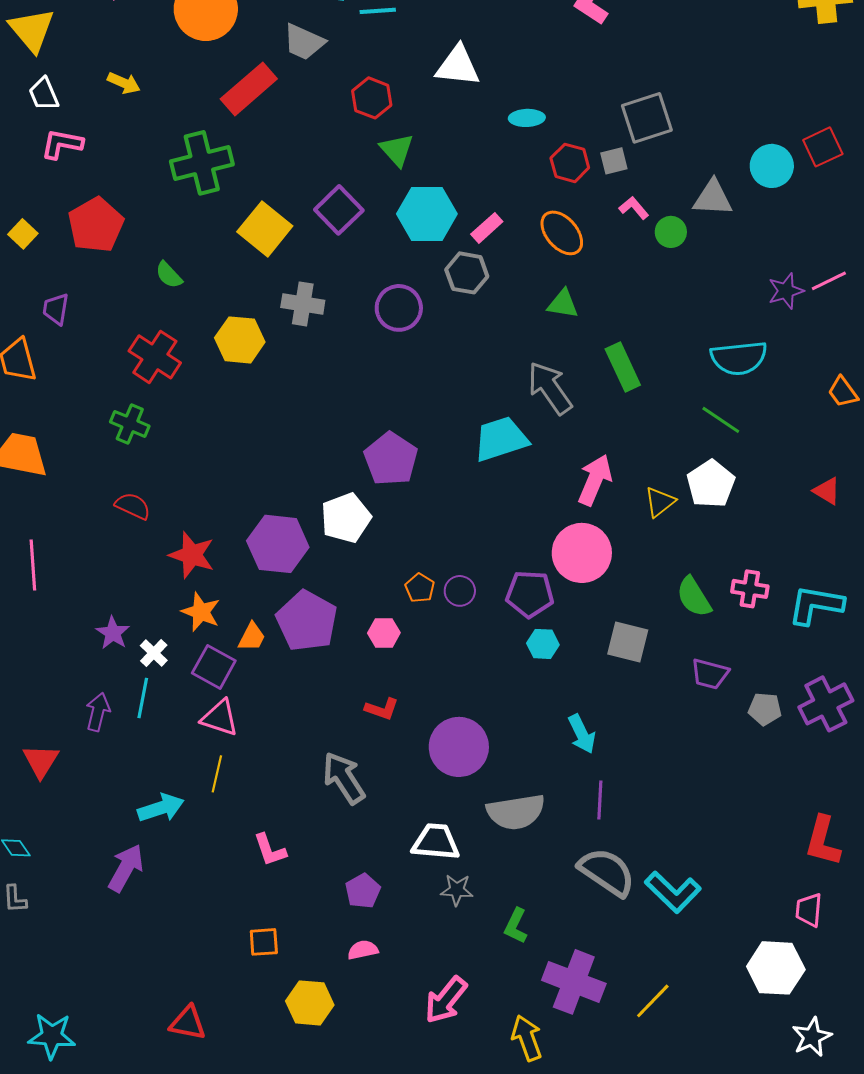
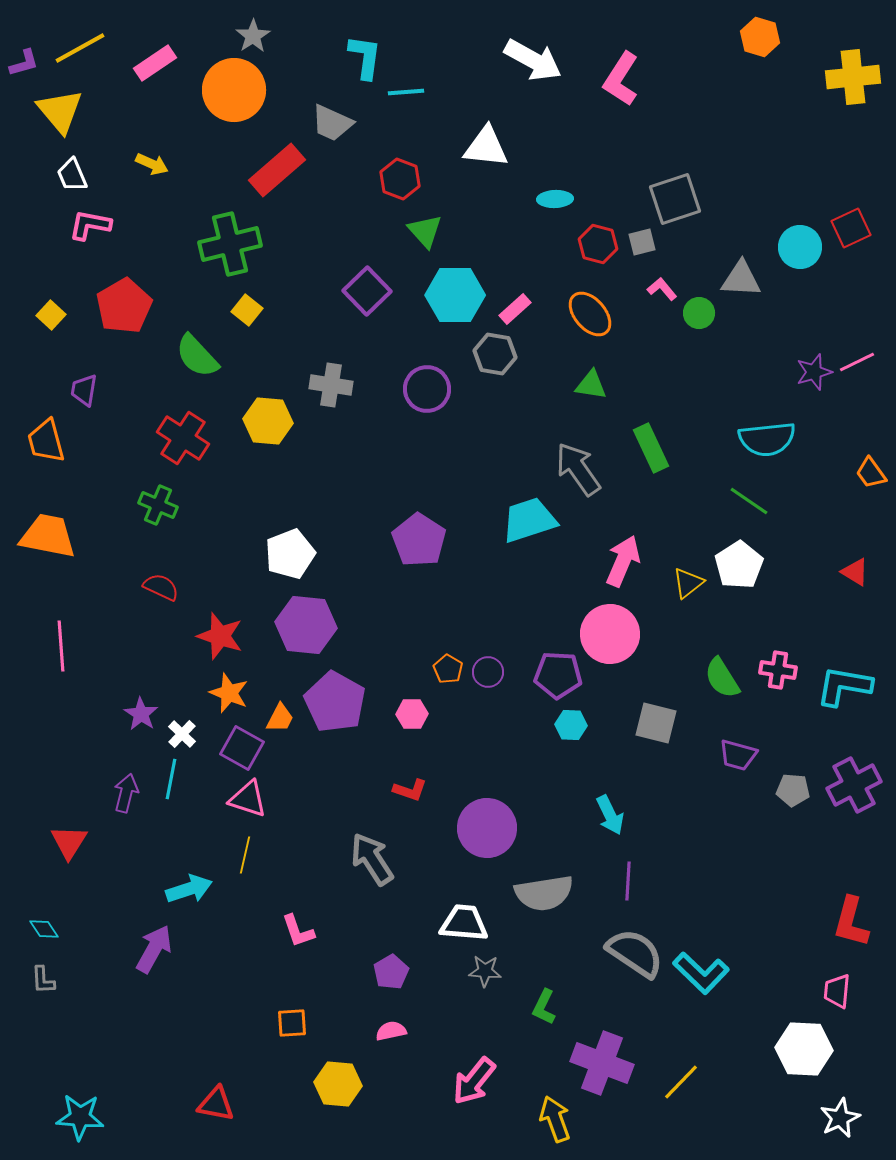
yellow square: (265, 229) -> (247, 310), moved, size x0.6
green semicircle: (169, 275) -> (197, 356), size x1.6
white pentagon: (346, 518) -> (290, 554), moved

